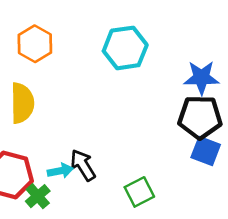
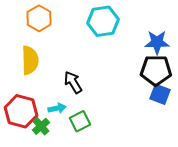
black arrow: (83, 165) -> (73, 82), moved
green square: (139, 192) -> (80, 121), moved

